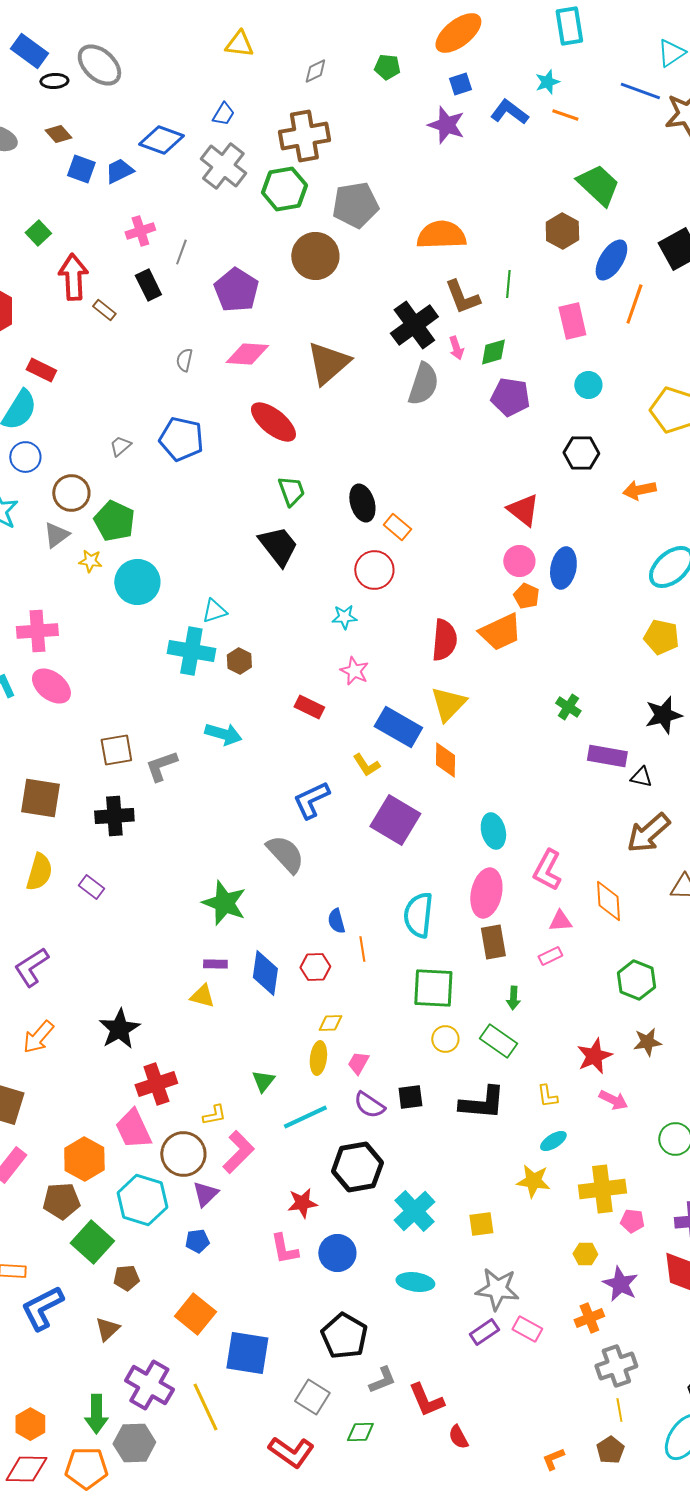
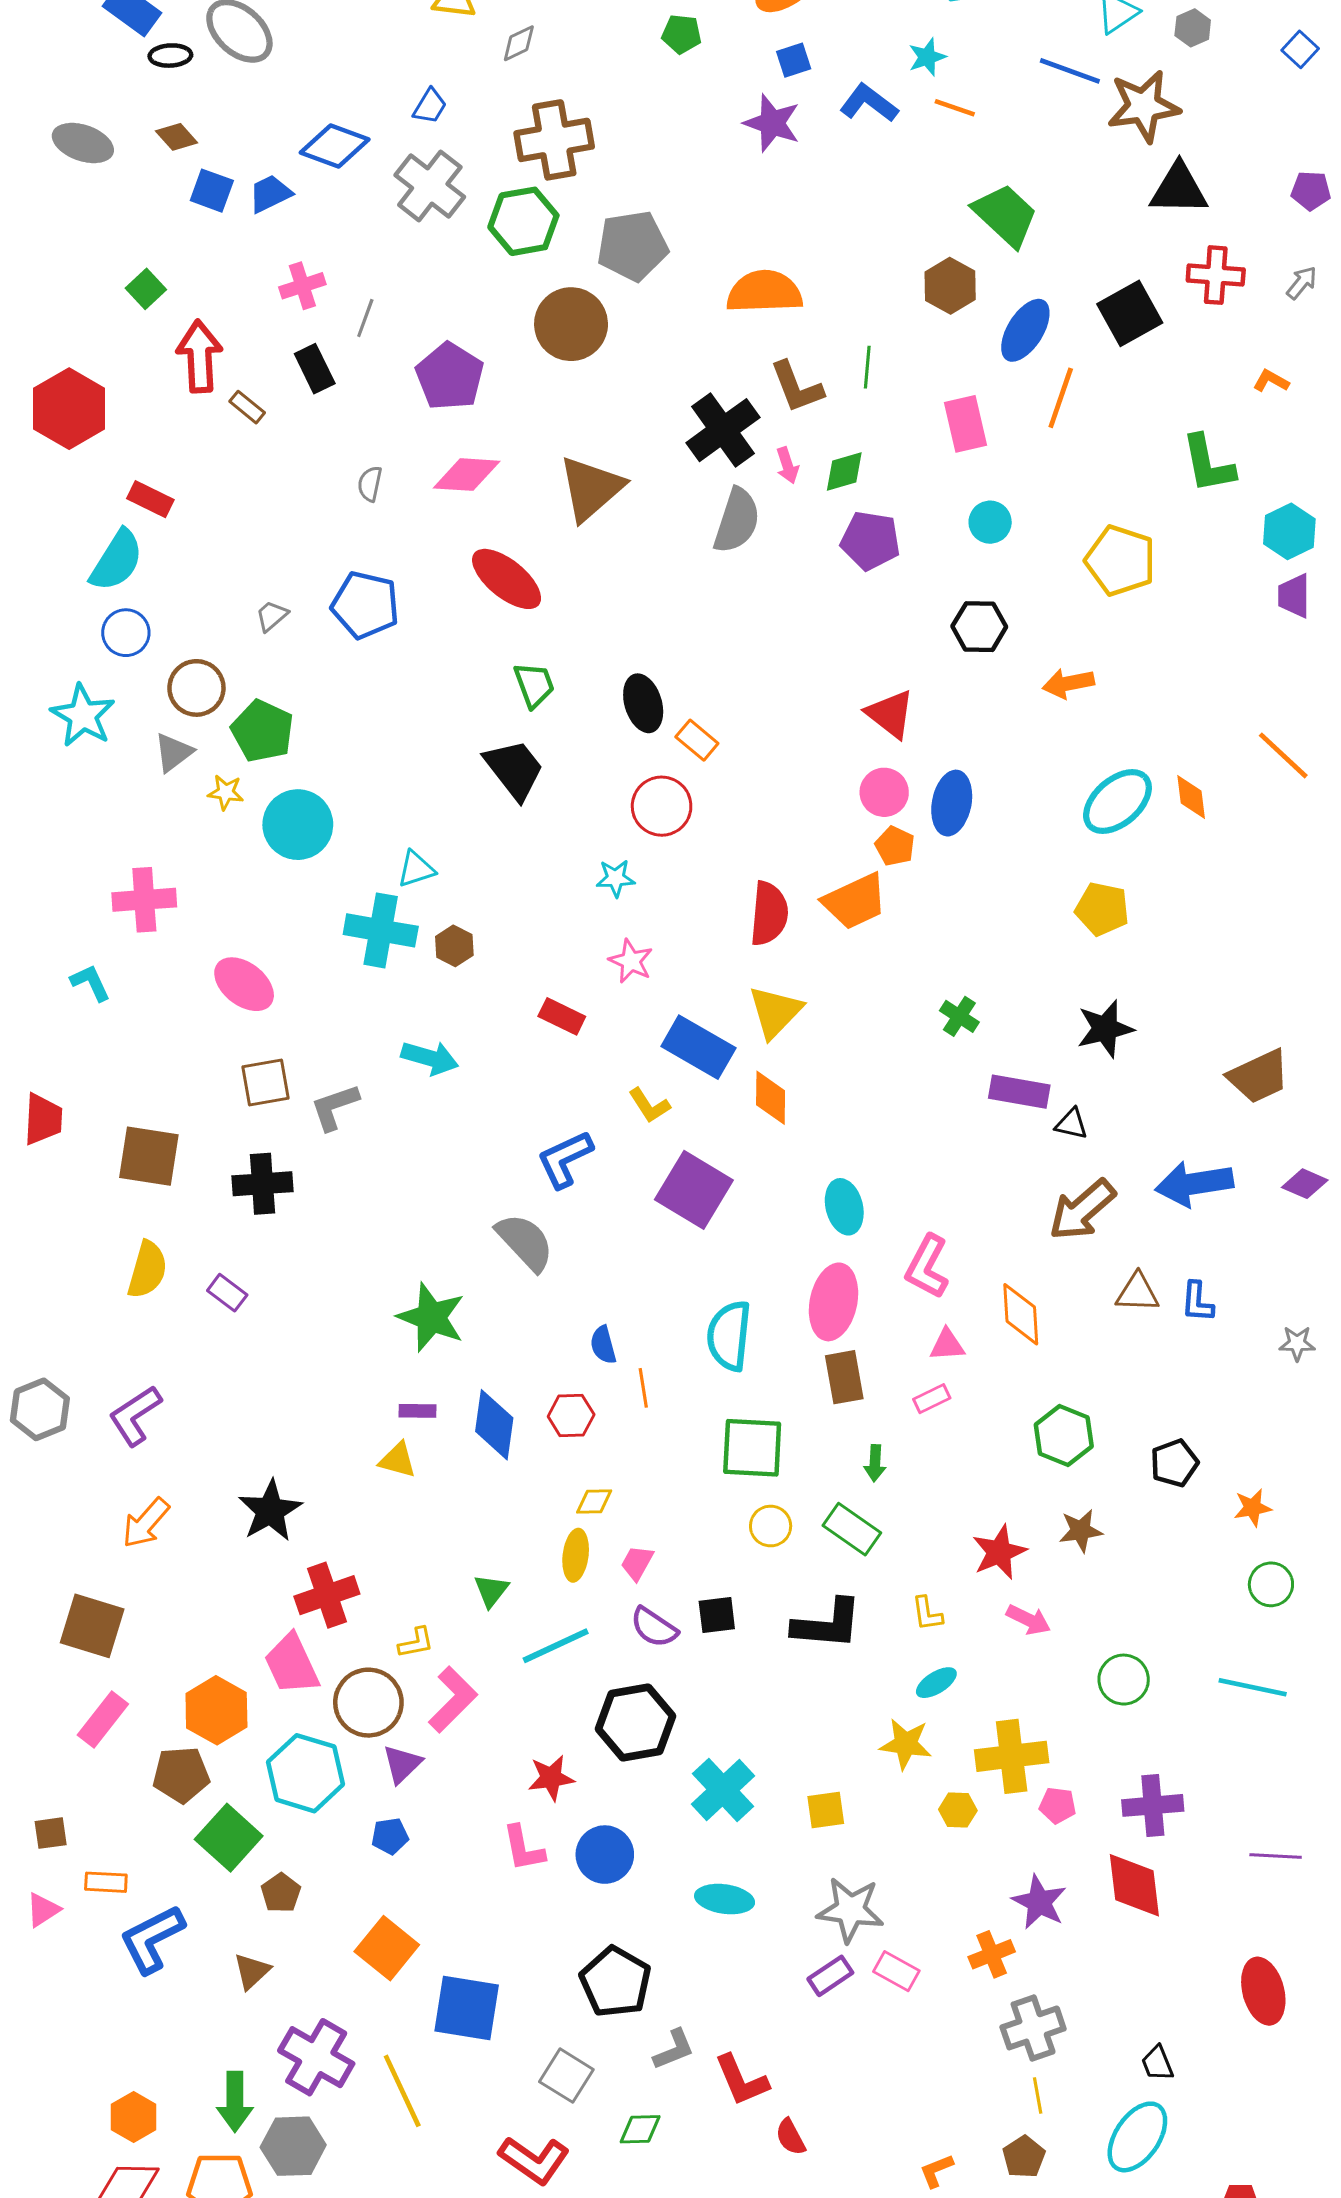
gray diamond: (315, 71) -> (519, 43), moved
pink ellipse: (51, 686) -> (244, 984), moved
yellow hexagon: (585, 1254) -> (958, 1810), moved
brown pentagon: (126, 1278) -> (281, 1893), turned -30

